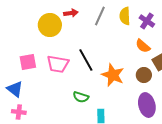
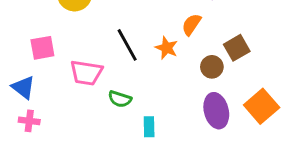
orange semicircle: (143, 46) -> (191, 24), moved, turned 84
pink trapezoid: (58, 64) -> (86, 73), moved
orange star: (113, 75) -> (167, 48), moved, size x0.7

